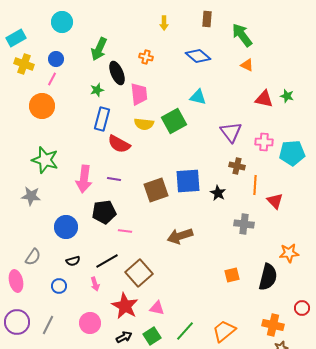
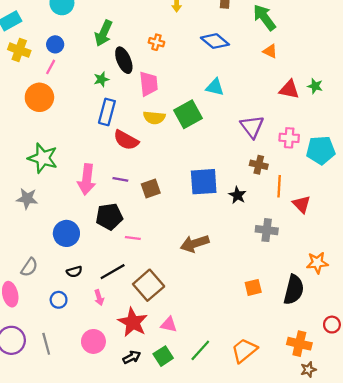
brown square: (156, 190) -> (151, 188), moved, size x0.7
gray line: (48, 325) -> (46, 344), turned -42

